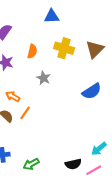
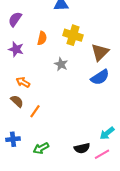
brown triangle: (95, 49) -> (100, 52), moved
gray star: (44, 78) -> (61, 64), moved
orange line: (25, 113) -> (35, 111), moved

